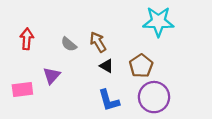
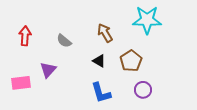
brown arrow: (98, 42) -> (105, 33), moved
purple circle: (154, 97) -> (143, 90), size x0.6

